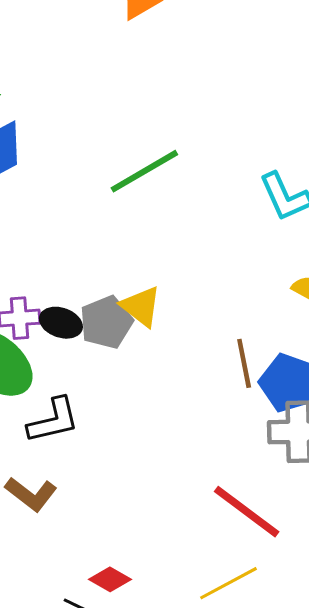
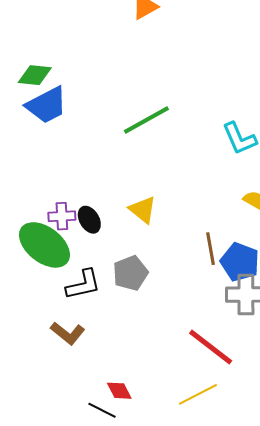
gray pentagon: (106, 322) -> (130, 273), moved
black ellipse: (61, 323) -> (89, 220), turned 40
red diamond: (110, 579) -> (119, 391), turned 32

